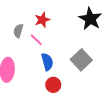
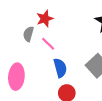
red star: (42, 20) -> (45, 19), moved

